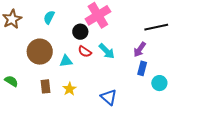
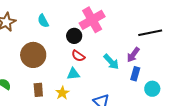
cyan semicircle: (49, 17) -> (43, 21), turned -56
cyan arrow: (107, 51) -> (111, 62), moved
cyan triangle: (66, 61) -> (73, 74), moved

